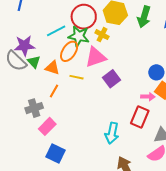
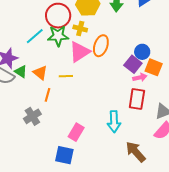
orange ellipse: (69, 51) -> (101, 46), moved
orange triangle: (52, 68) -> (40, 73), turned 35
purple square: (111, 79) -> (133, 64), moved
pink rectangle: (47, 126) -> (76, 132), moved

